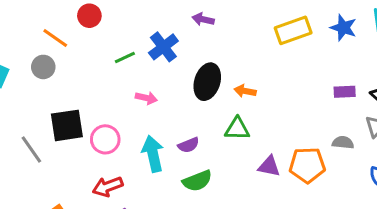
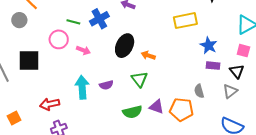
blue star: (343, 28) -> (209, 45), moved
green line: (125, 58) -> (73, 22), turned 32
green triangle: (237, 129) -> (139, 79), turned 42
pink circle: (105, 139) -> (59, 39), moved
gray semicircle: (343, 143) -> (199, 91), moved, turned -120
green semicircle: (197, 181) -> (132, 112), moved

